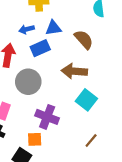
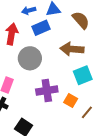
cyan square: (86, 100) -> (83, 75), turned 30
purple cross: (47, 117) -> (47, 90), turned -30
orange square: (35, 139) -> (71, 101), moved, turned 32

